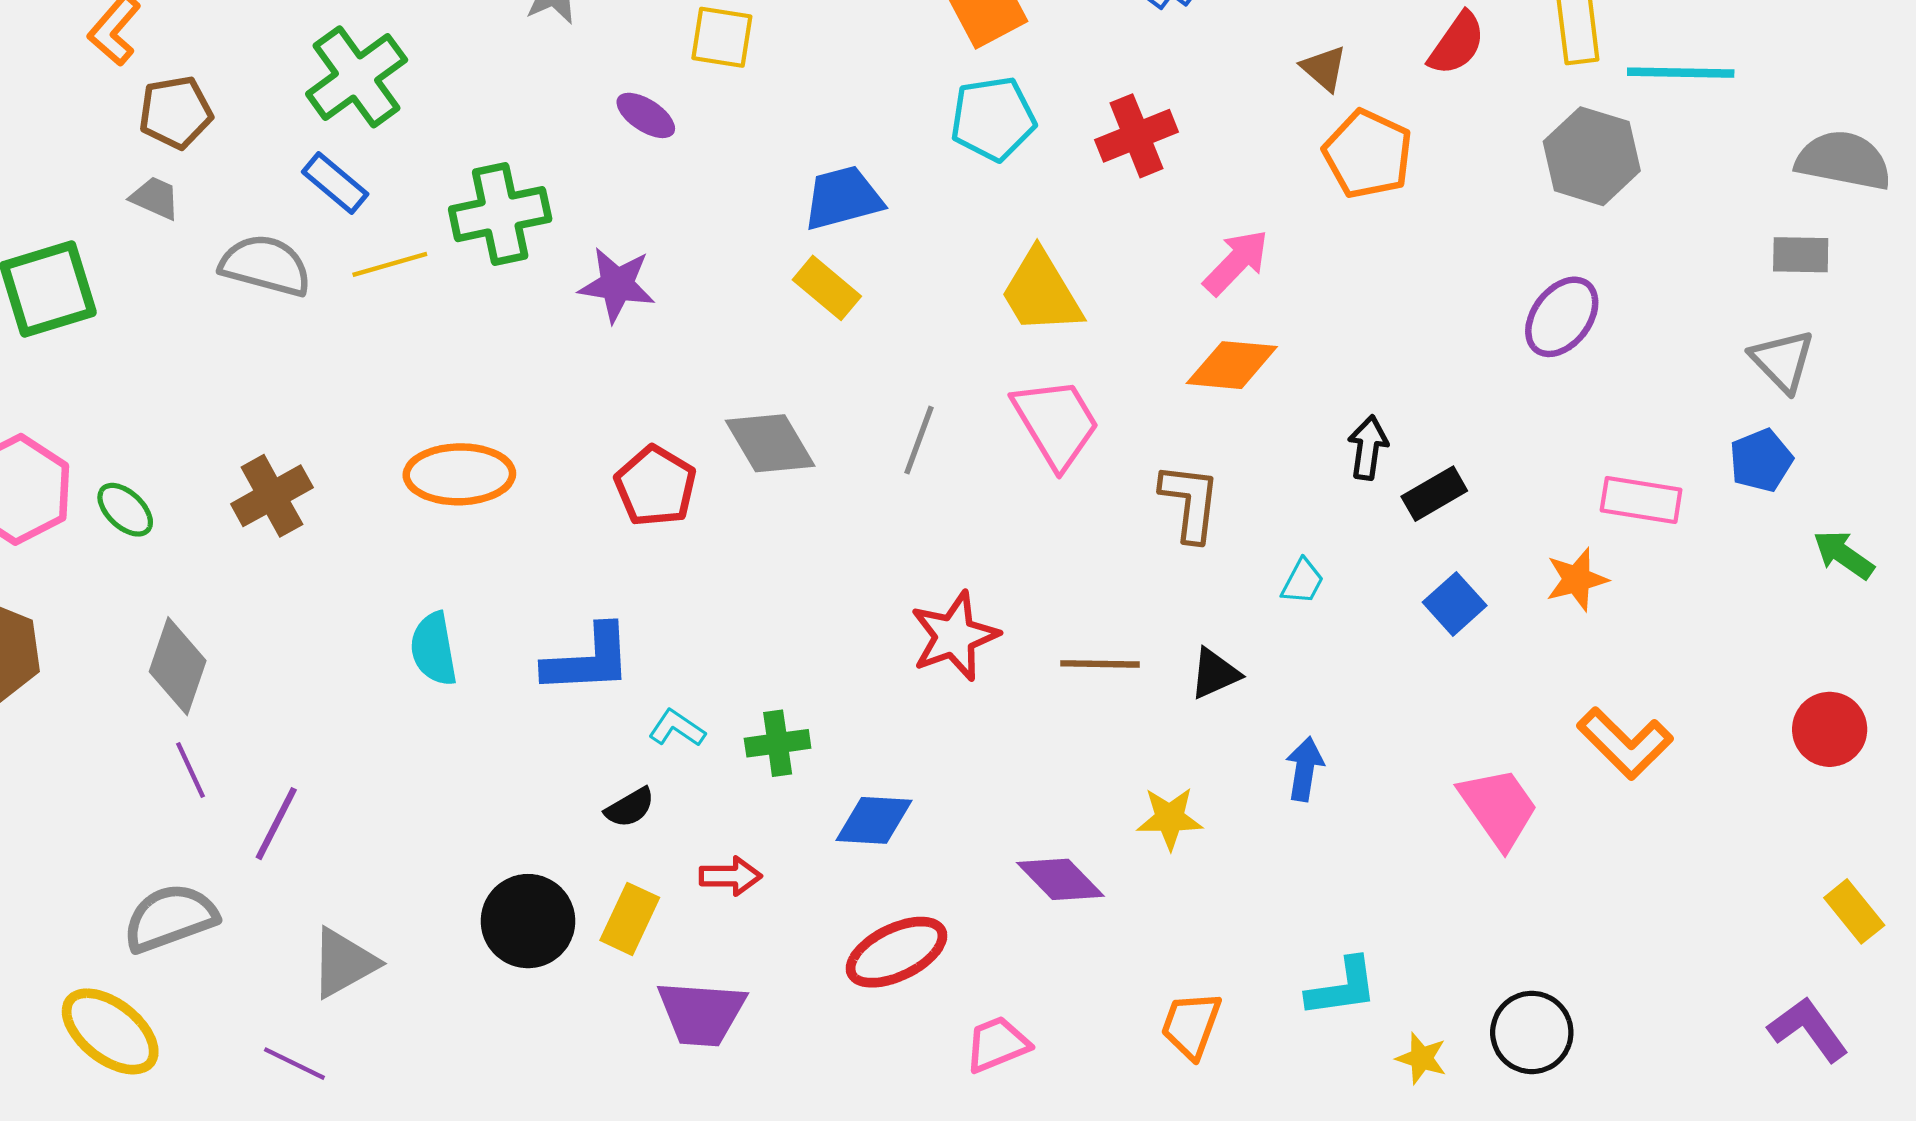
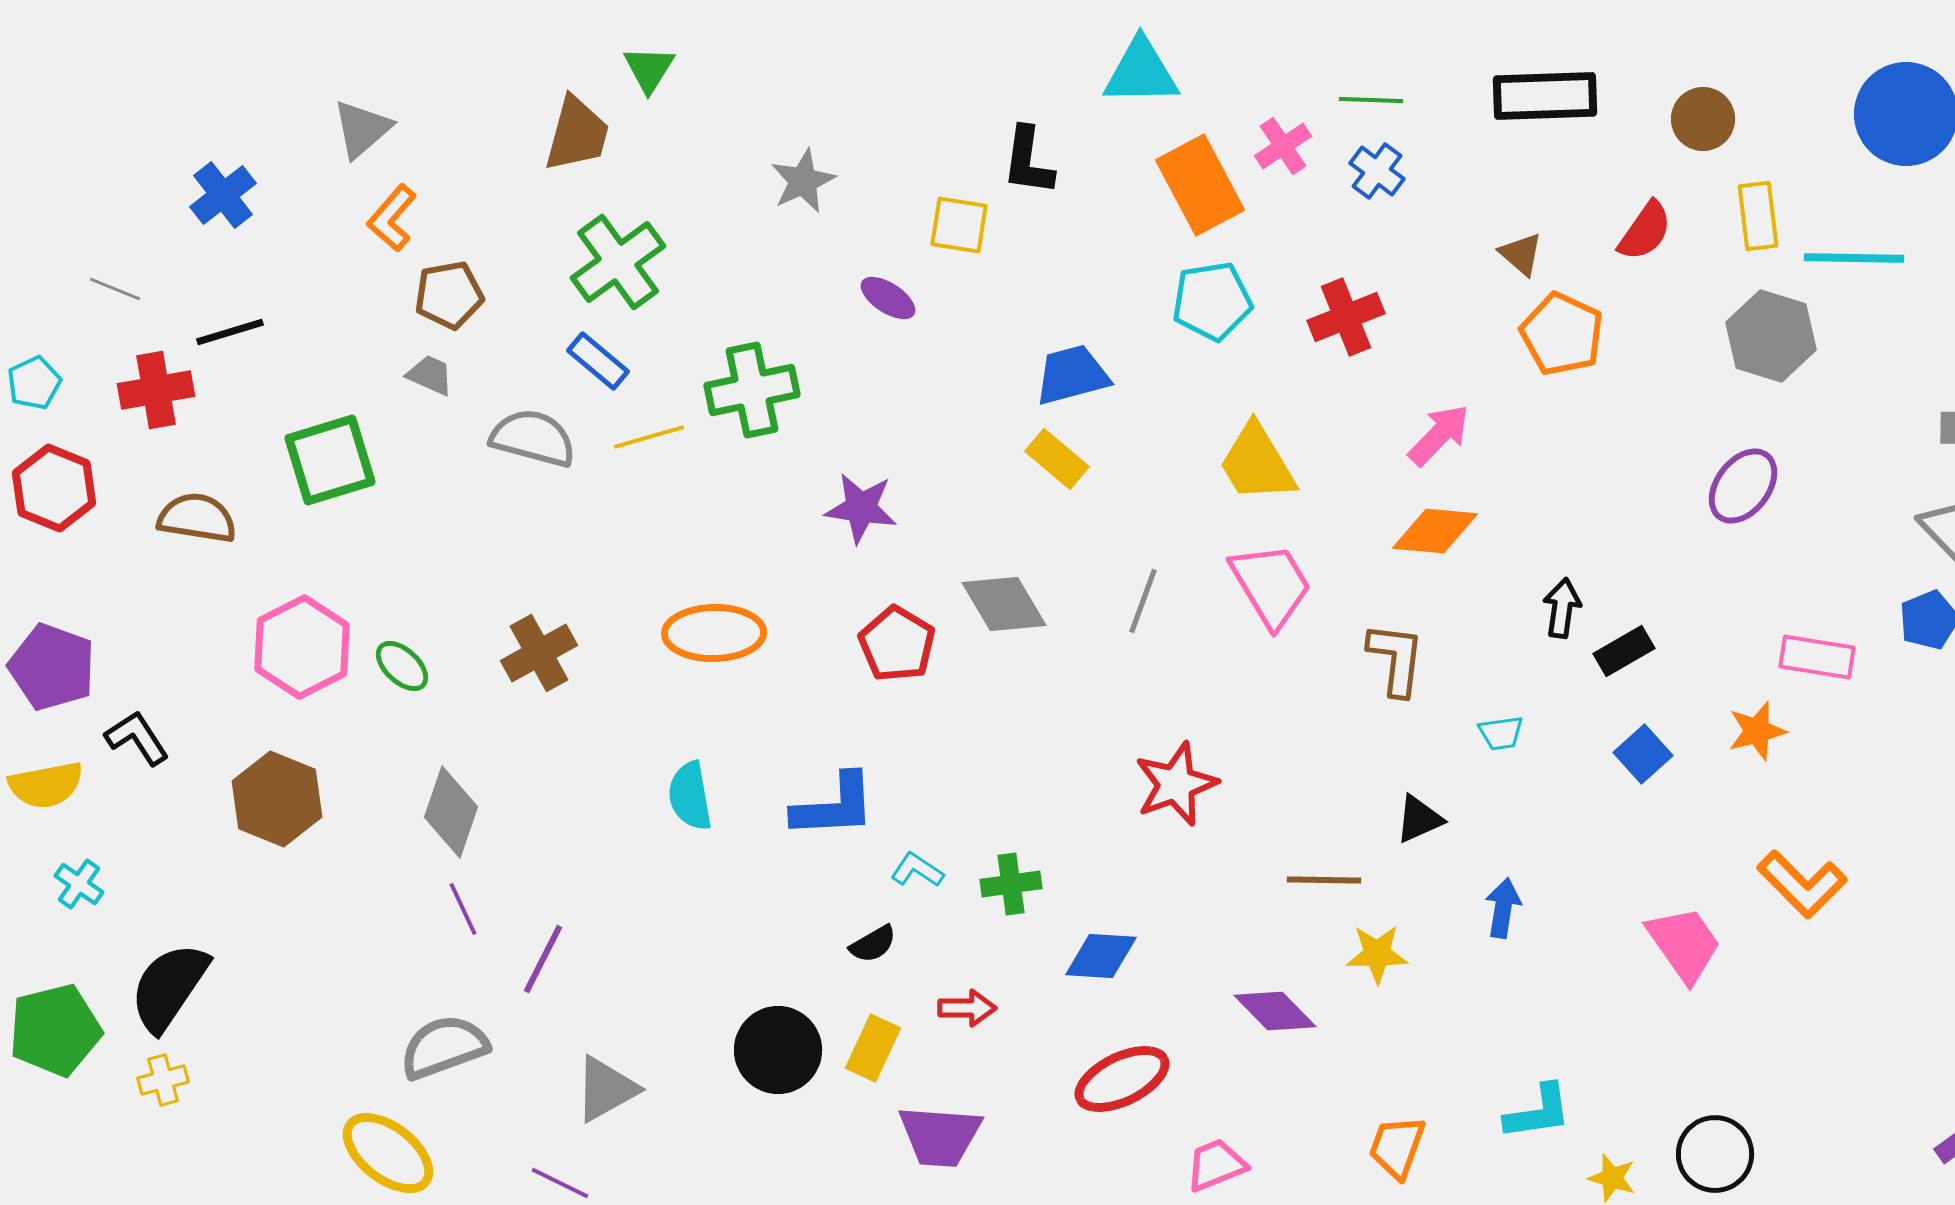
purple star: (617, 285) -> (861, 508), moved
cyan trapezoid: (1303, 581) -> (1501, 733), turned 54
brown line: (1100, 664) -> (1324, 880), moved

